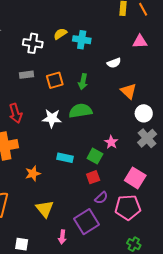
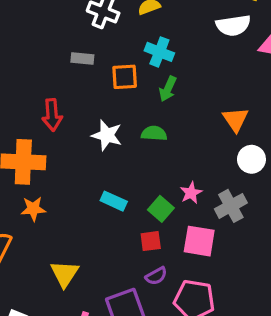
cyan cross: (82, 40) -> (159, 52), moved
white semicircle: (114, 63) -> (233, 25), moved, size x1.5
green semicircle: (80, 111) -> (154, 133), size x0.7
gray cross: (147, 138) -> (231, 206), moved
orange star: (33, 173) -> (33, 209), moved
pink square: (135, 178) -> (199, 241), moved, turned -35

